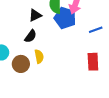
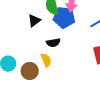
black semicircle: (31, 36) -> (53, 43), moved, turned 56

